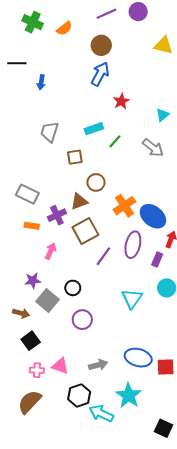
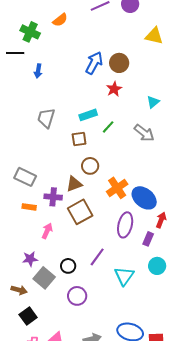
green cross: (33, 22) -> (30, 32), moved
brown circle: (101, 45) -> (119, 63), moved
brown square: (75, 157) -> (79, 139), moved
purple cross: (57, 215) -> (53, 197), turned 30
purple line: (103, 256) -> (97, 257), moved

